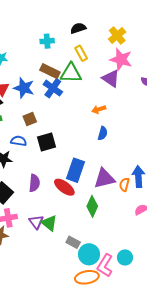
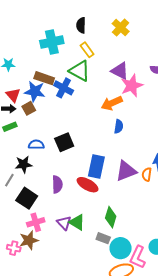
black semicircle: (78, 28) -> (81, 25), turned -63
cyan cross: (47, 41) -> (52, 42), size x1.6
pink star: (121, 59) -> (132, 86), moved, turned -30
brown rectangle: (50, 71) -> (44, 78), moved
green triangle: (71, 73) -> (80, 71), turned 35
orange arrow: (99, 109) -> (112, 103), size x1.5
brown square: (30, 119) -> (29, 108), moved
green diamond: (92, 206) -> (111, 217), moved

